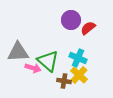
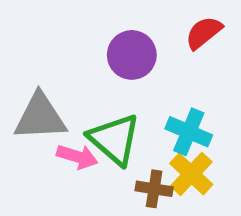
purple circle: (71, 20) -> (132, 55), moved
red semicircle: (88, 28) -> (204, 33), moved

